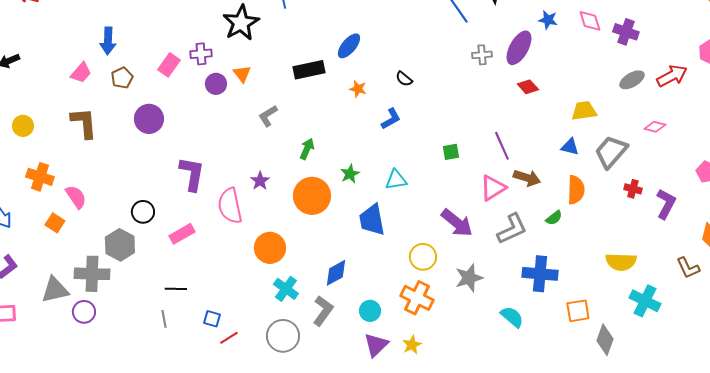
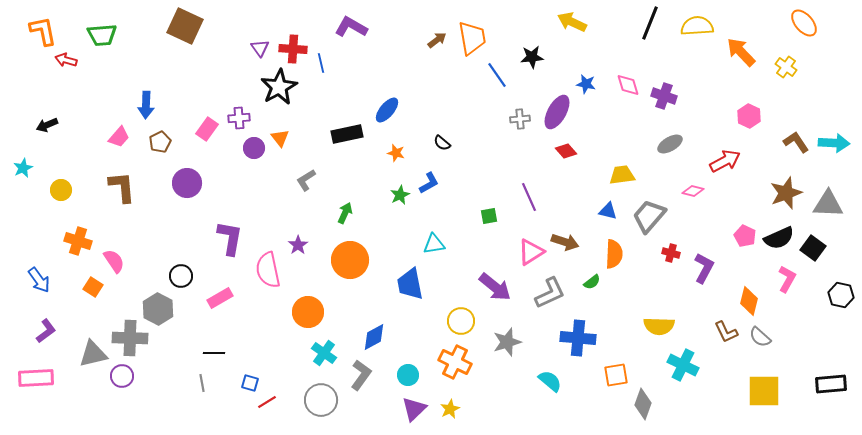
red arrow: (672, 76) -> (725, 161), moved
purple line: (502, 146) -> (529, 197), moved
green star: (350, 174) -> (400, 195), moved

